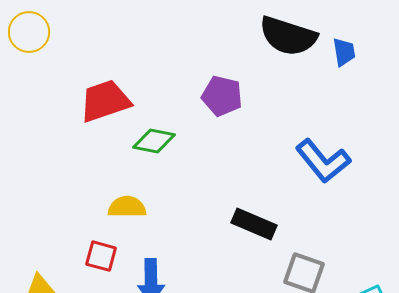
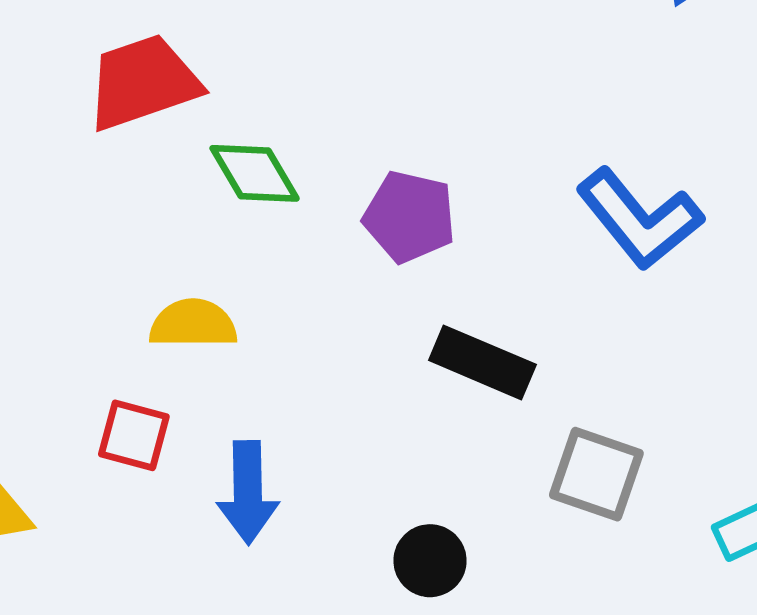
purple pentagon: (222, 96) -> (410, 217), moved
green diamond: (154, 141) -> (255, 173), turned 48

